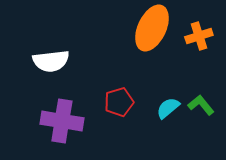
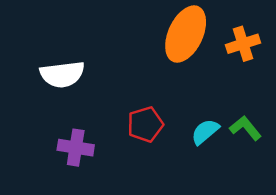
purple cross: (62, 121) -> (76, 148), size x0.7

